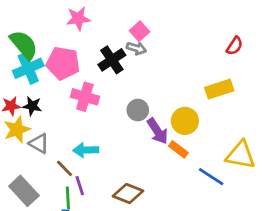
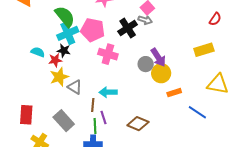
black star: (32, 106) -> (64, 51), moved
yellow circle: (185, 121) -> (161, 73), moved
purple arrow: (158, 131) -> (158, 57), moved
orange rectangle: (178, 149) -> (174, 93), turned -56
yellow triangle: (241, 155) -> (218, 84), moved
brown line: (65, 168) -> (93, 105), turned 48

